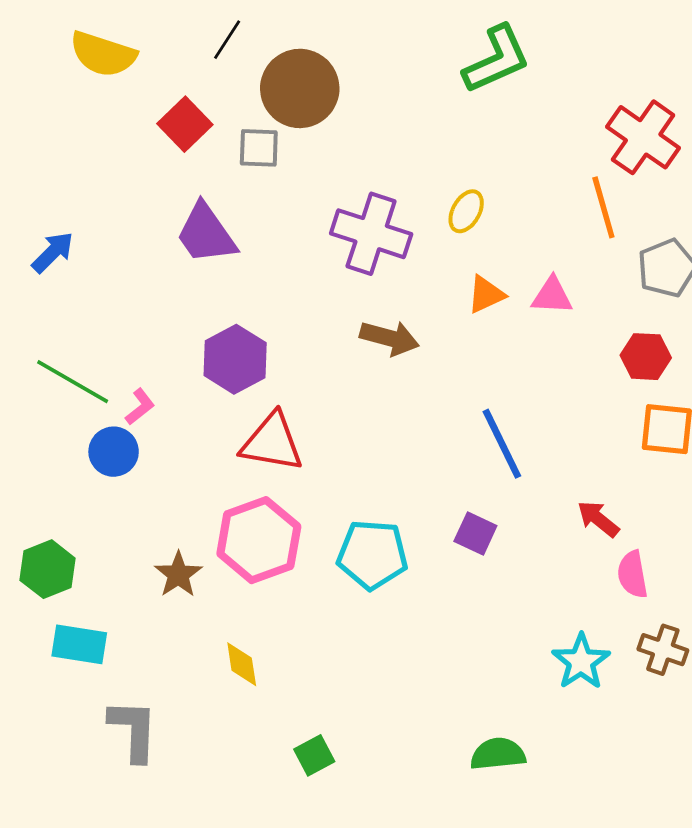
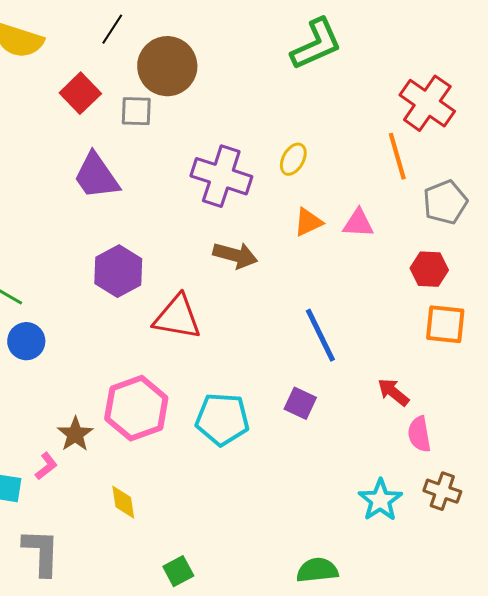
pink L-shape: (140, 407) -> (46, 466), moved
red triangle: (272, 442) -> (177, 317), moved

